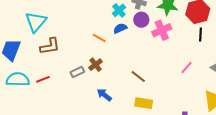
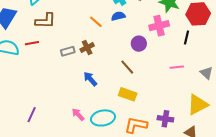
purple circle: (141, 20) -> (139, 44), moved
black line: (201, 34) -> (187, 37), moved
pink line: (187, 67) -> (177, 67), turned 32
red line: (43, 79) -> (32, 43), moved

